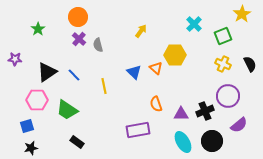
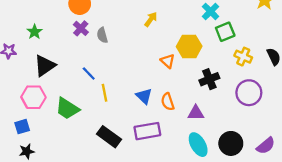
green star: (38, 29) -> (35, 32), moved
green square: (223, 36) -> (225, 32), moved
blue triangle: (134, 72) -> (144, 96), moved
blue line: (74, 75) -> (89, 74), moved
yellow line: (104, 86) -> (104, 93), moved
black cross: (205, 111) -> (209, 79), moved
purple semicircle: (239, 125) -> (266, 146), moved
black rectangle: (77, 142) -> (109, 137), moved, size x1.5

